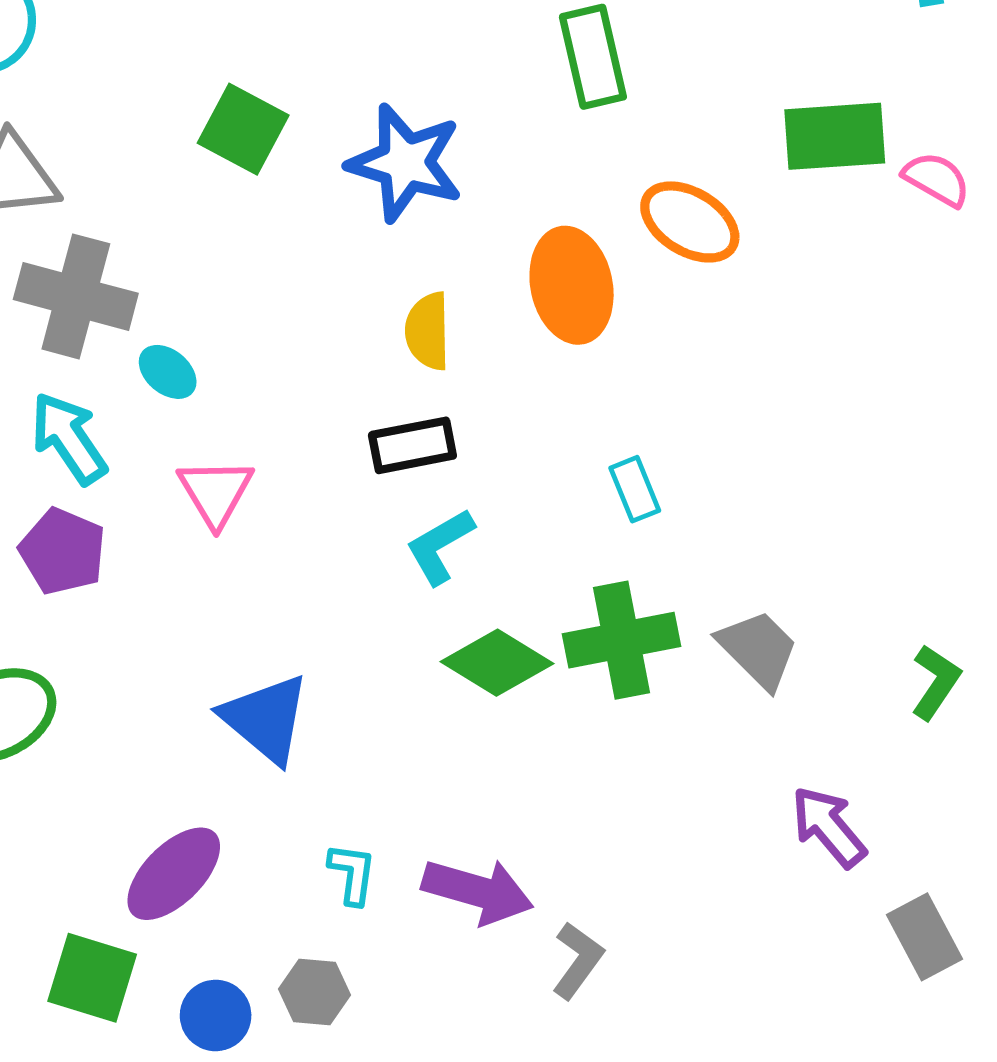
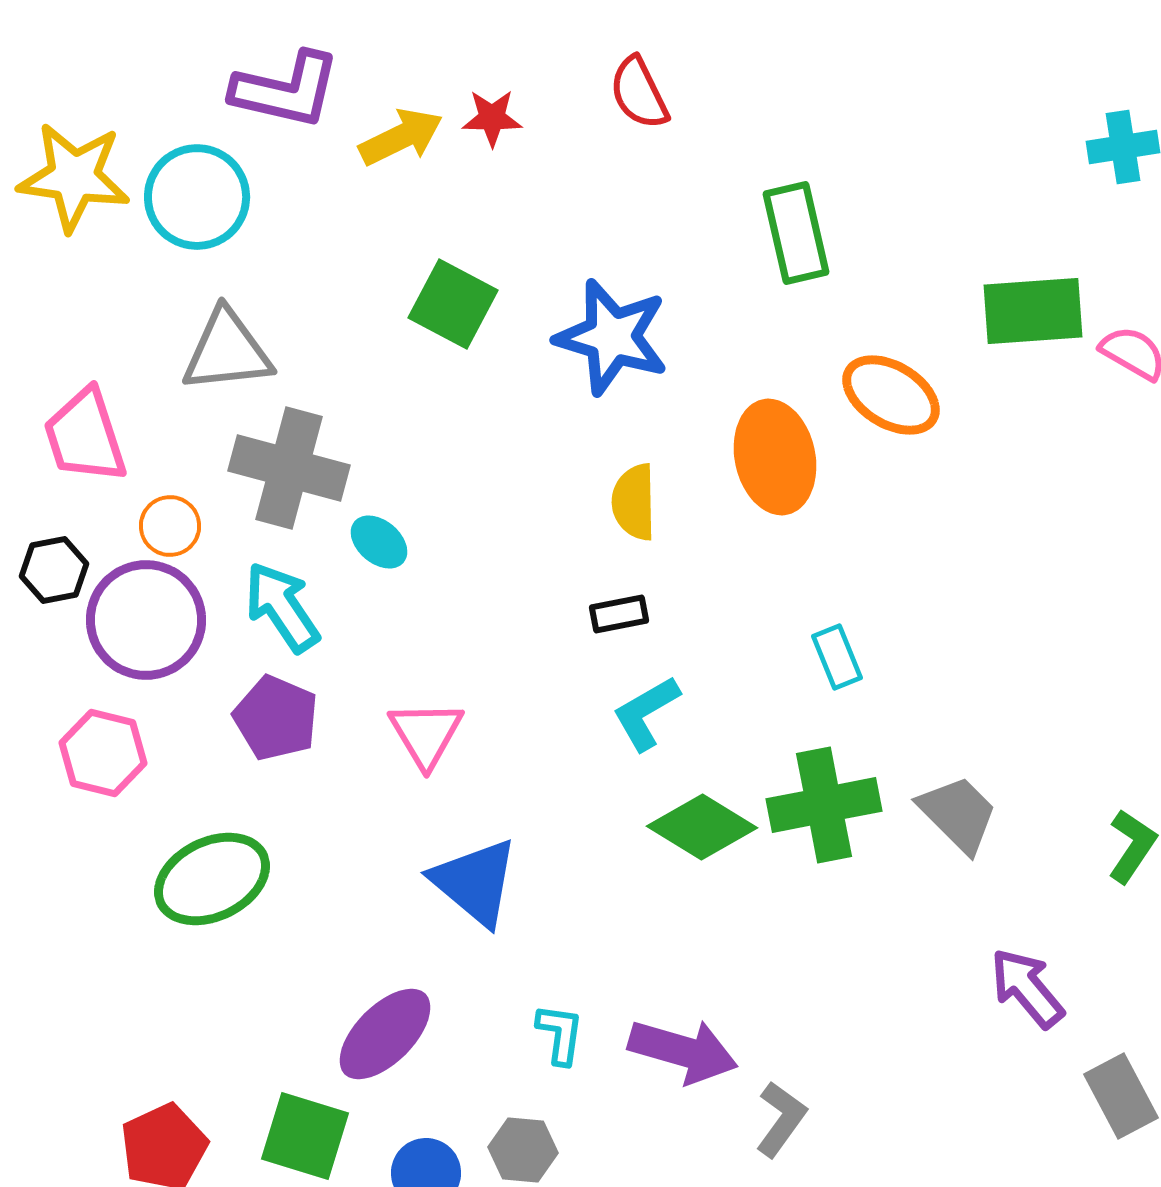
black rectangle: (412, 445) -> (619, 614), size x0.7
pink triangle: (216, 492) -> (426, 734), moved

